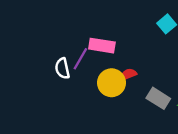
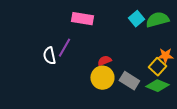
pink rectangle: (102, 46) -> (82, 19), moved
yellow circle: (112, 83) -> (102, 78), moved

